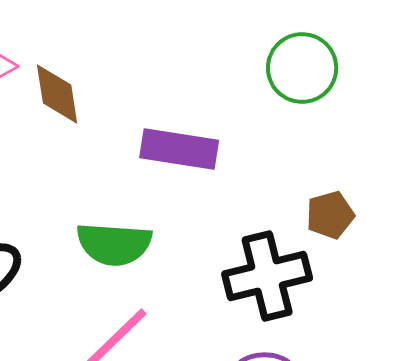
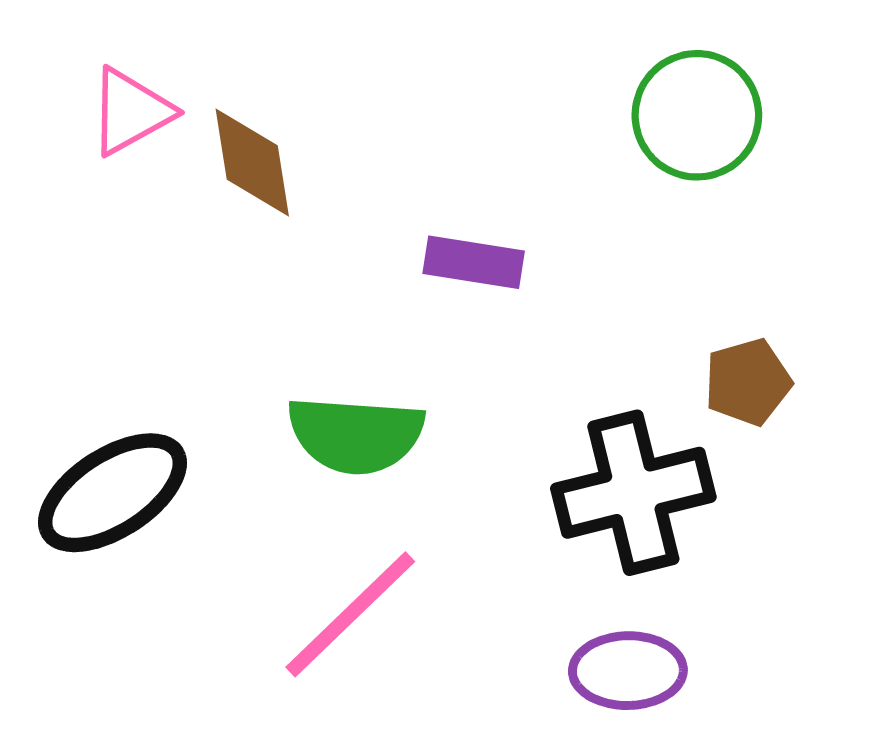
purple rectangle: (179, 149) -> (474, 262), size x0.7

